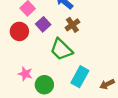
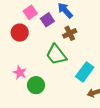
purple square: (43, 24) -> (47, 20), moved
cyan rectangle: (80, 77) -> (85, 72), moved

